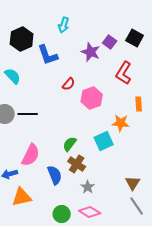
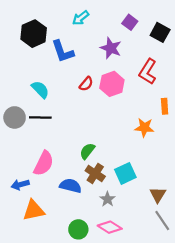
cyan arrow: (64, 25) -> (81, 18), turned 35
purple square: (110, 42) -> (130, 22), moved
cyan semicircle: (13, 76) -> (40, 89), moved
pink hexagon: (92, 98) -> (112, 84), moved
cyan square: (104, 141) -> (125, 173), moved
blue semicircle: (55, 175) -> (71, 186), turned -54

